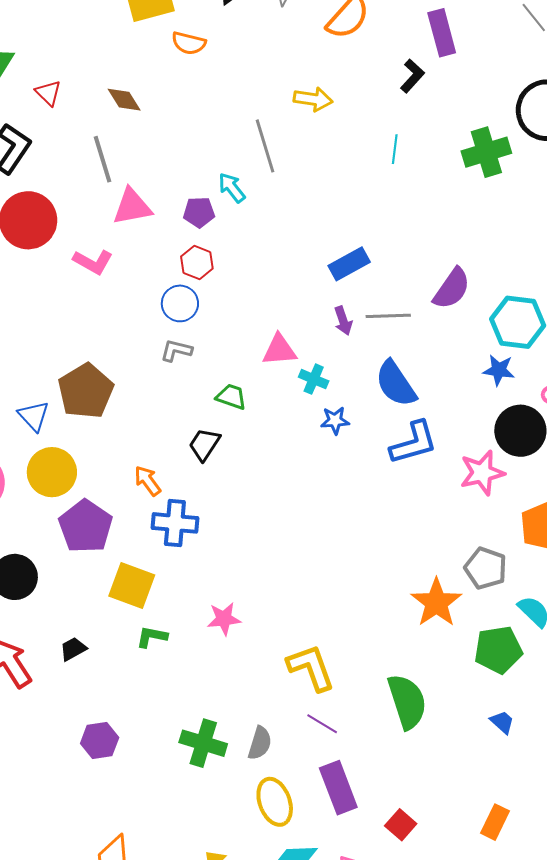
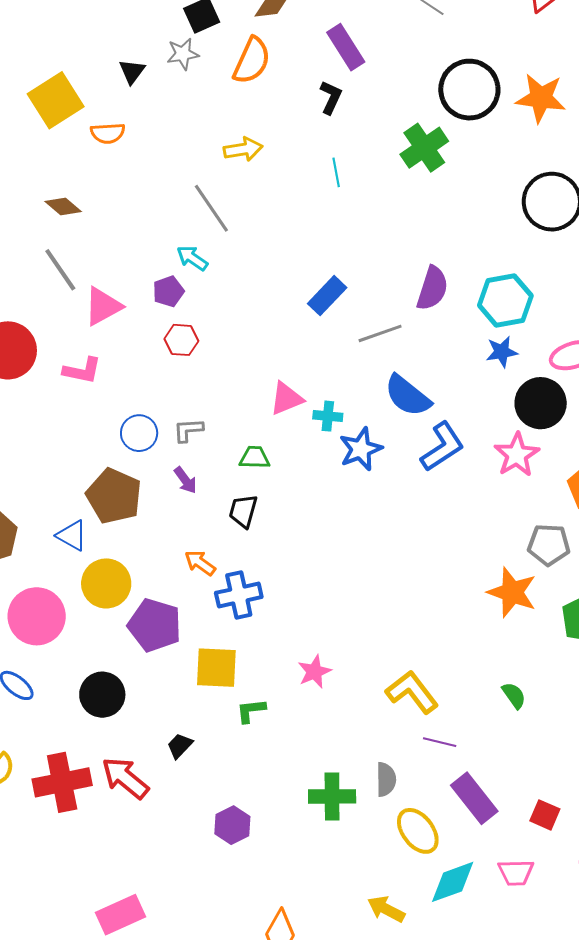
blue circle: (180, 303) -> (139, 433), moved
purple arrow: (343, 321) -> (185, 480), moved
blue star: (335, 420) -> (361, 449), size x1.5
green semicircle: (407, 701) -> (514, 695), size x0.5

